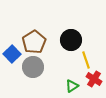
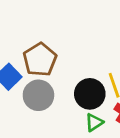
black circle: (71, 40) -> (90, 94), moved

